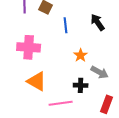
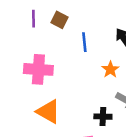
orange star: (81, 55) -> (110, 69), moved

